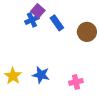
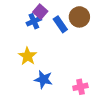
brown circle: (87, 32) -> (79, 17), moved
yellow star: (13, 76) -> (28, 56), moved

